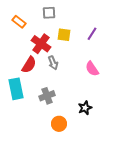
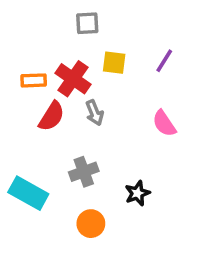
orange rectangle: (19, 22) -> (34, 80), moved, turned -40
cyan rectangle: (16, 89) -> (28, 193), moved, turned -50
black star: (85, 108) -> (137, 193), moved
orange circle: (59, 124) -> (91, 224), moved

